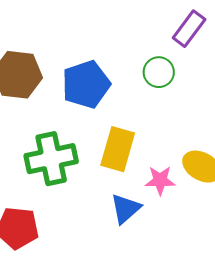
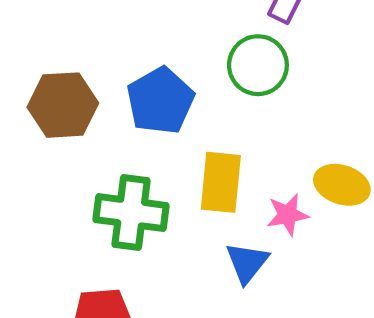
green circle: (159, 72) -> (258, 65), size x1.4
green cross: (51, 159) -> (131, 213), turned 30

